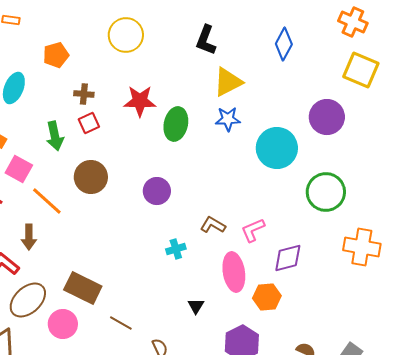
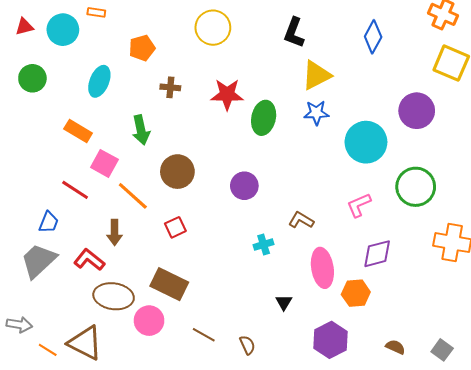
red square: (89, 123) -> (175, 227), moved
pink L-shape: (253, 230) -> (359, 205), moved
brown ellipse: (28, 300) -> (114, 296), turned 51
brown line: (121, 323) -> (204, 335), moved

